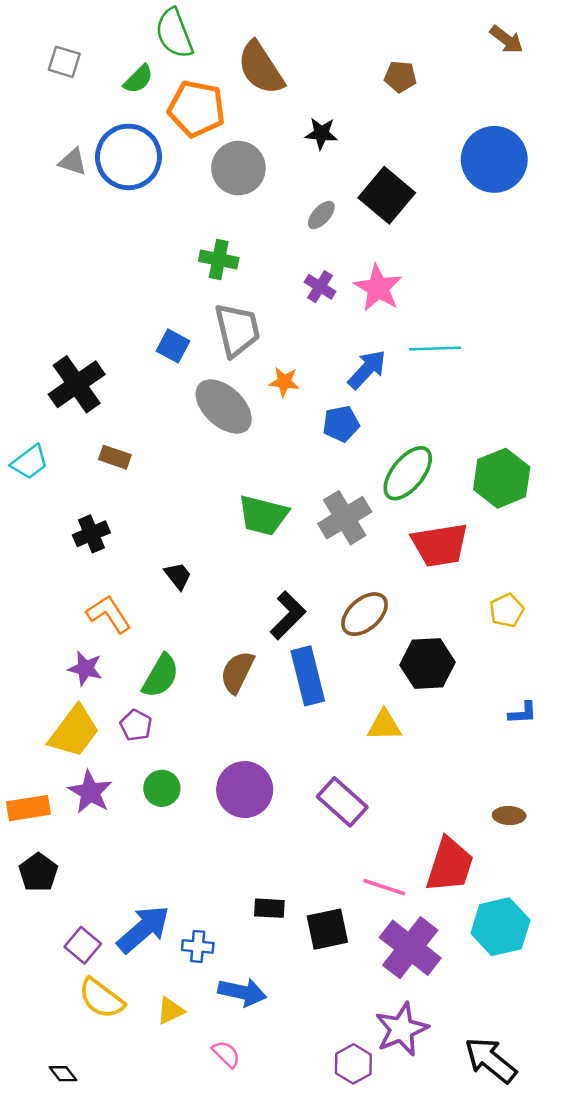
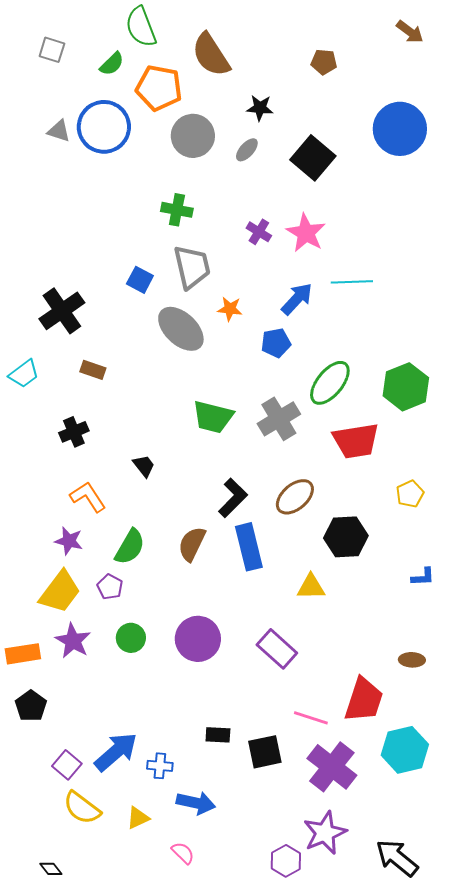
gray ellipse: (321, 215) -> (247, 150), moved

